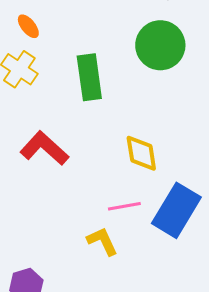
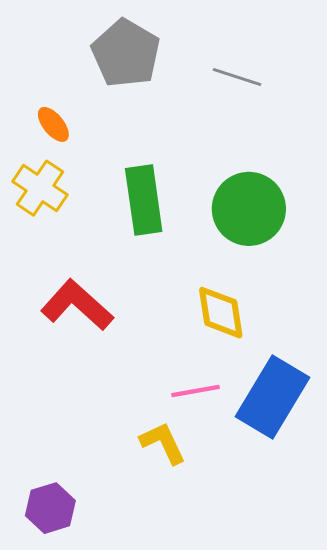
green circle: (160, 45) -> (249, 209), moved

